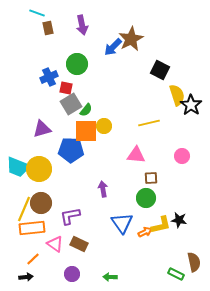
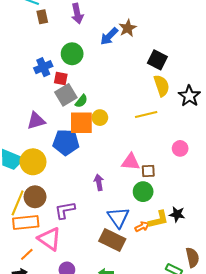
brown star: (131, 39) -> (128, 28), size x0.7
yellow semicircle: (177, 95) -> (162, 86), moved
pink triangle: (136, 155) -> (131, 162), moved
pink triangle: (55, 244) -> (49, 239), size x1.4
brown rectangle: (79, 244) -> (112, 240), moved, size x1.4

